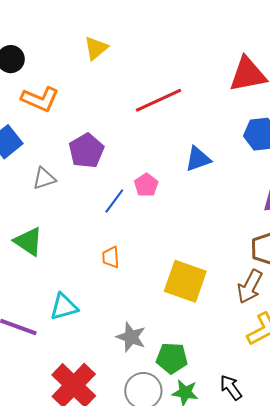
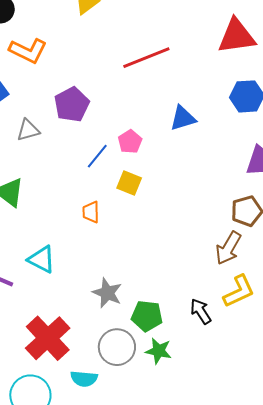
yellow square: (185, 281) -> (129, 183), moved, size x0.6
cyan triangle: (64, 307) -> (42, 259), turned 40
black arrow: (231, 388) -> (201, 311), moved

